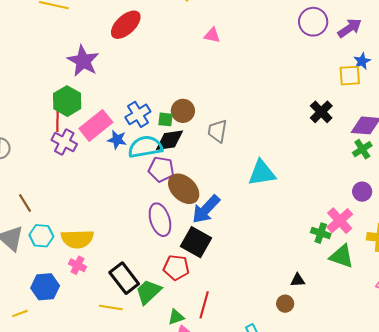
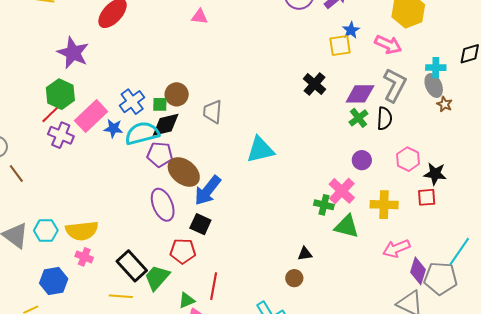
red line: (57, 119) -> (52, 113), turned 50
brown line: (25, 203) -> (16, 173), moved
black square: (196, 242) -> (200, 224), size x0.7

